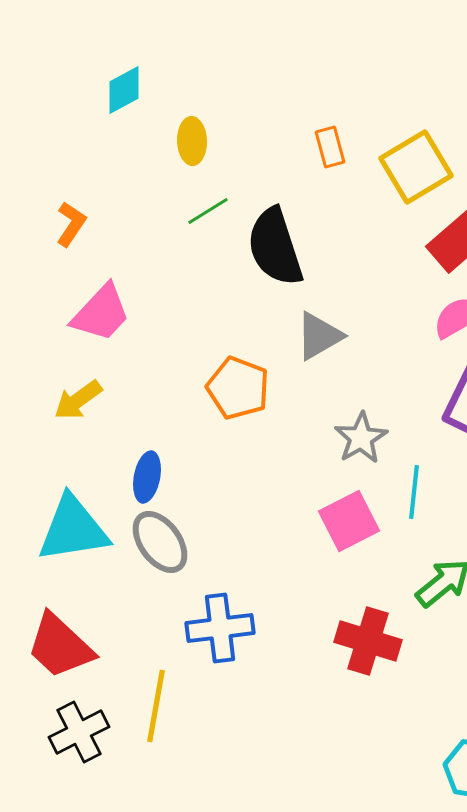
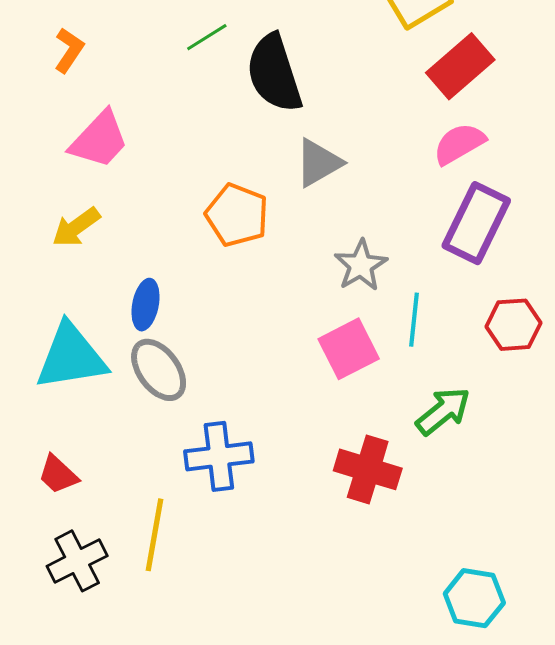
red trapezoid: (60, 646) -> (58, 474), size x0.6

